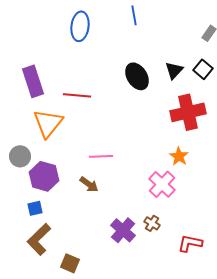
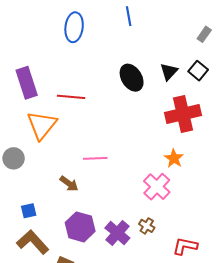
purple hexagon: (44, 176) -> (80, 227), moved
brown arrow: (89, 184) -> (69, 184), moved
brown L-shape: (39, 239) -> (33, 242), turned 92

